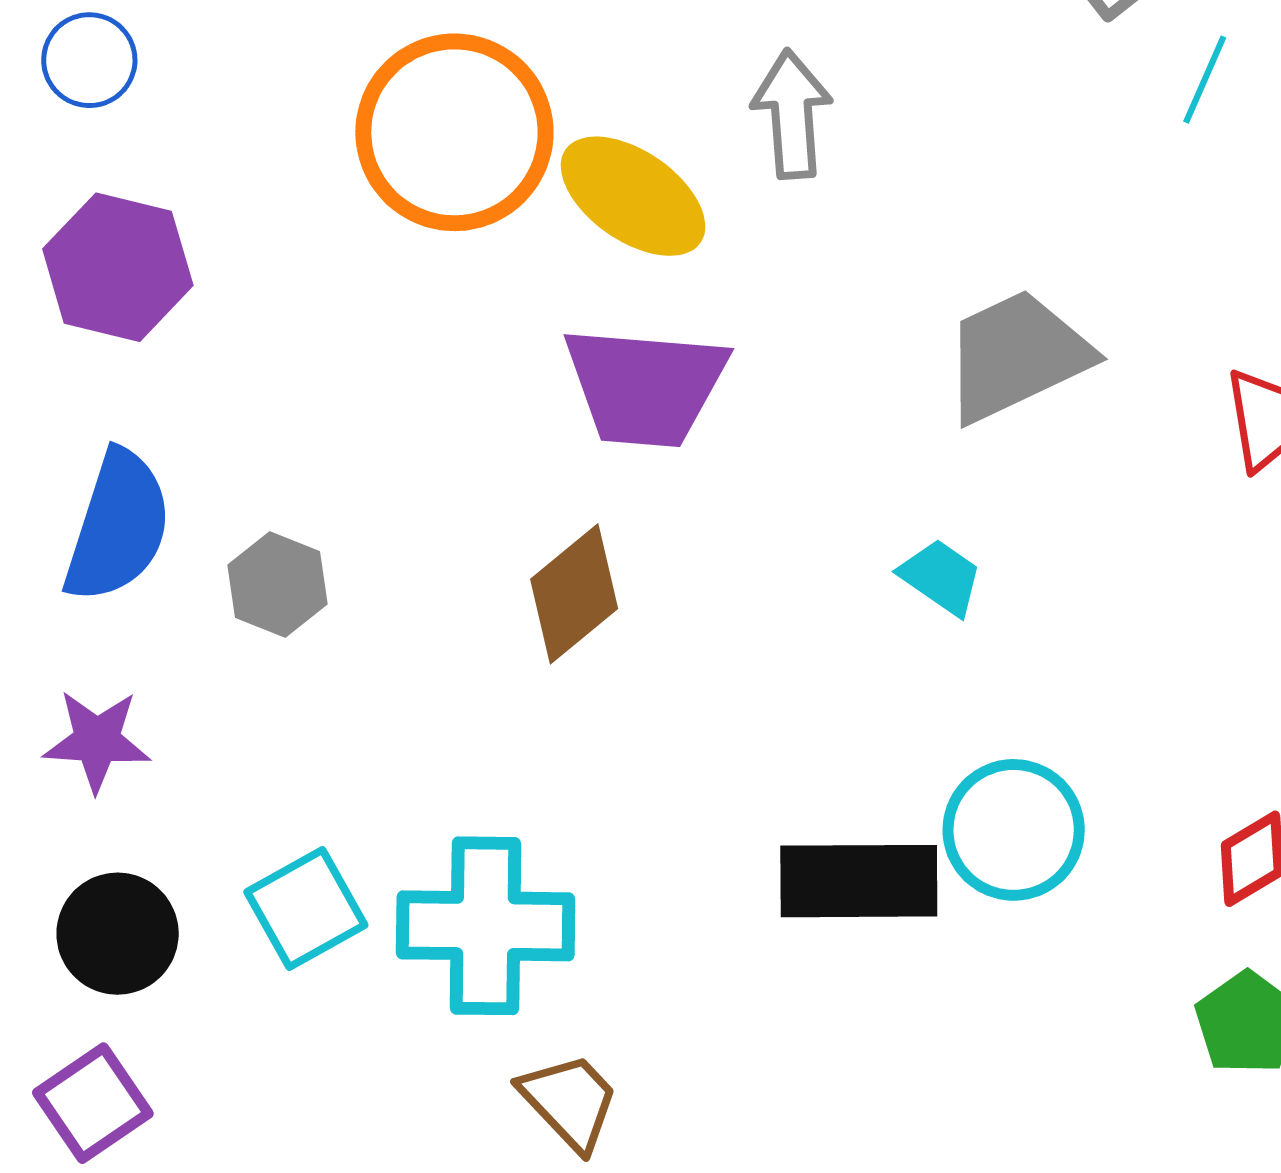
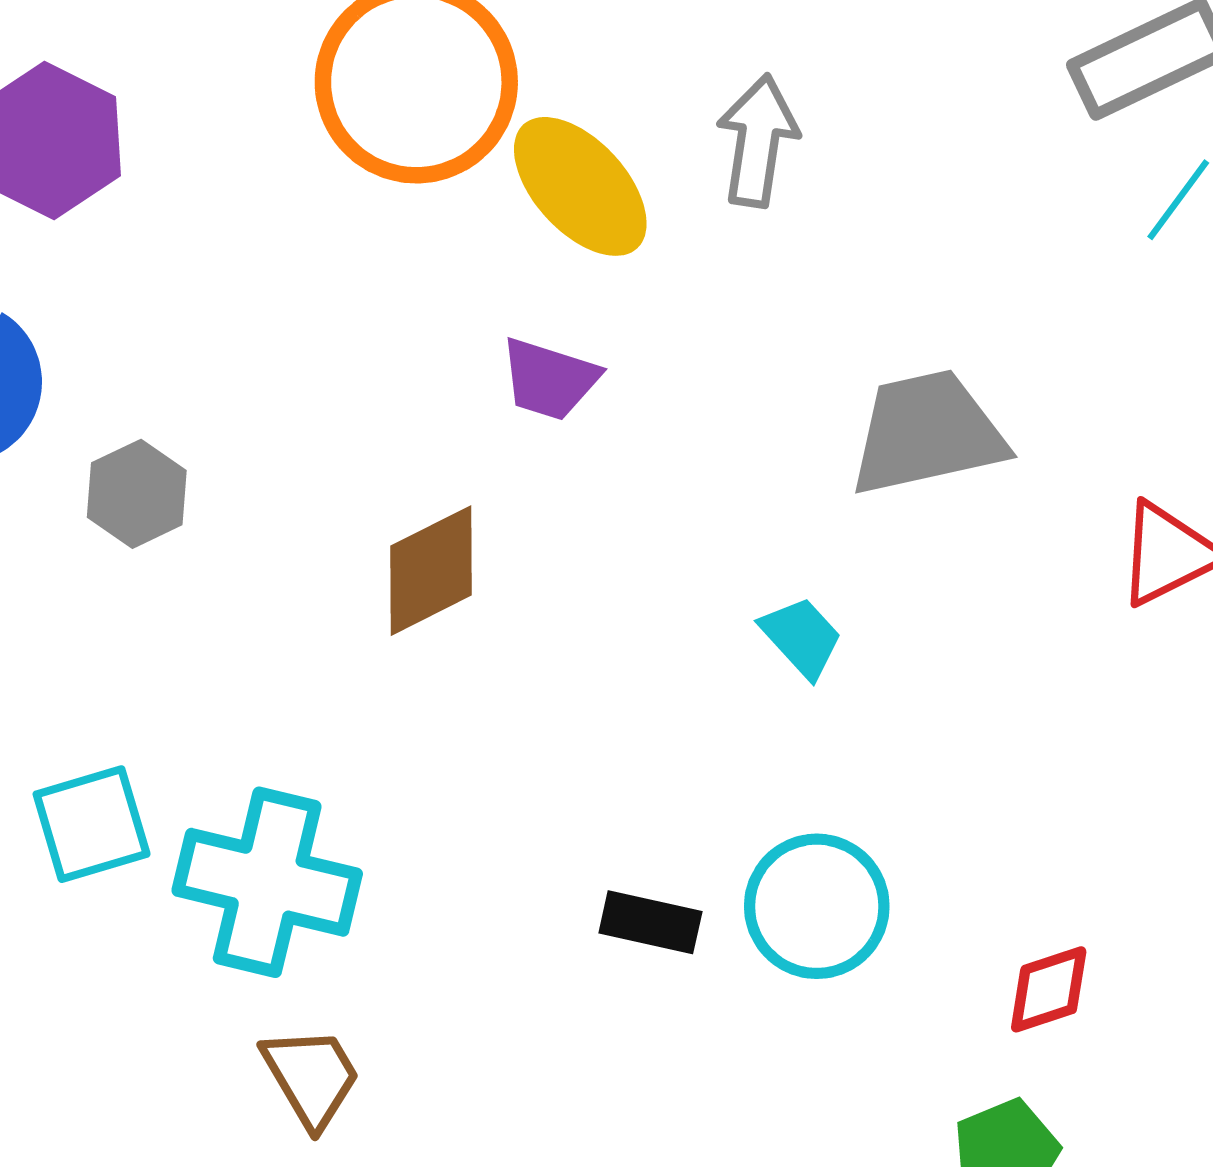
purple trapezoid: (645, 386) -> (549, 379), size x0.6
black rectangle: (859, 881) -> (650, 922), size x0.6

